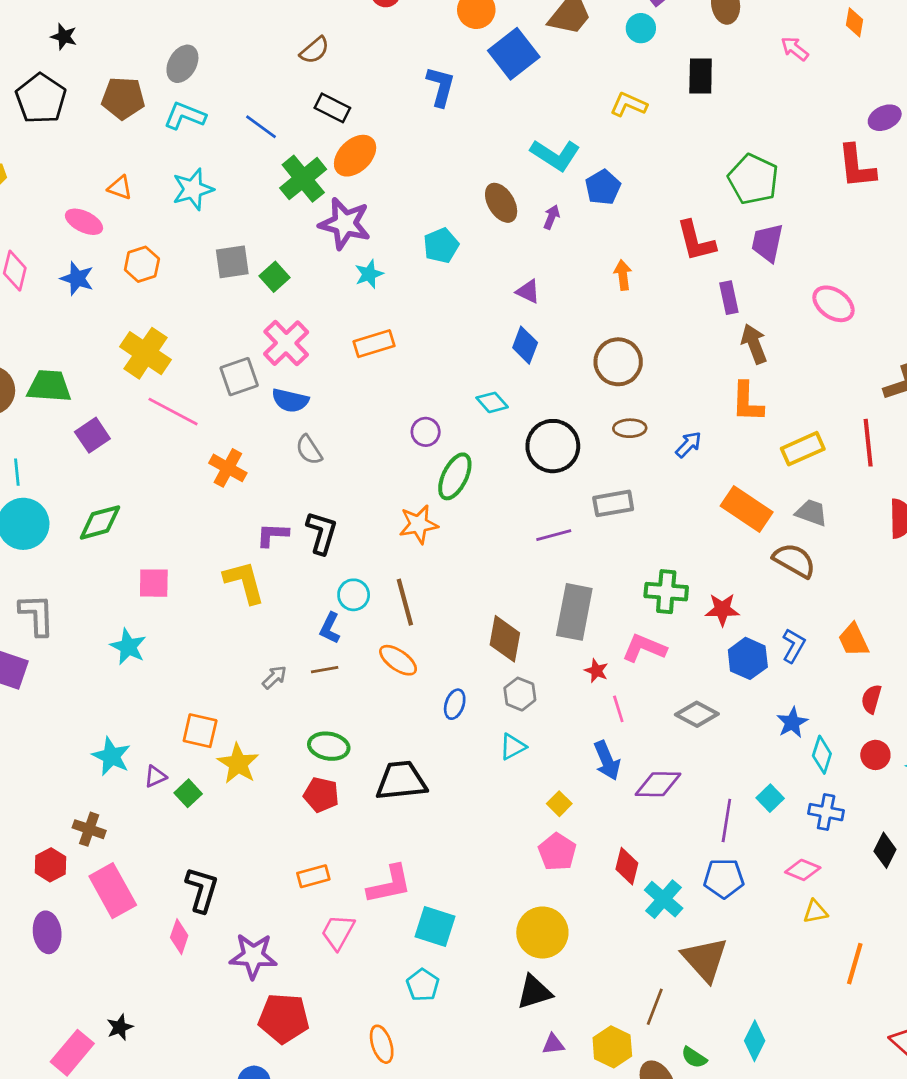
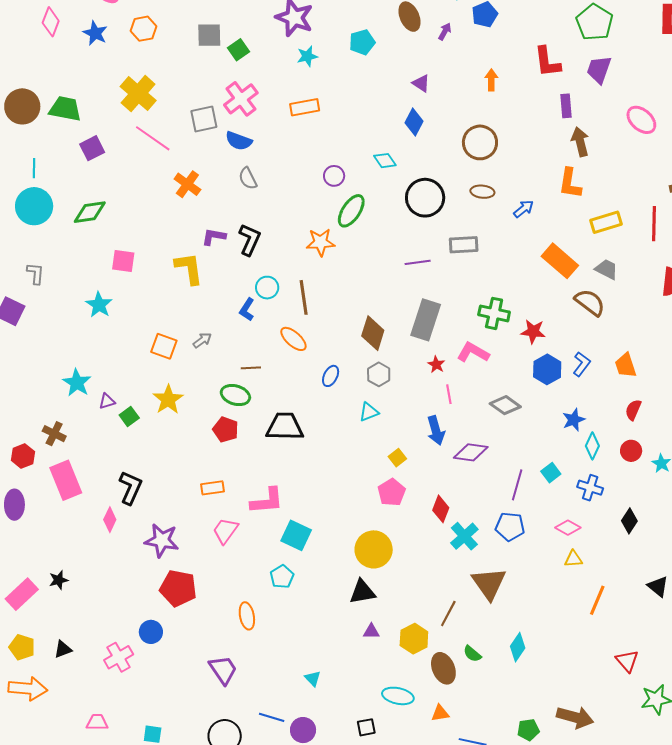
gray L-shape: (37, 615) -> (36, 273), size x0.7
brown line: (325, 670) -> (251, 368), moved
orange square: (200, 731) -> (164, 346), moved

